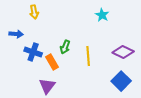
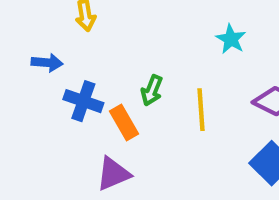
cyan star: (102, 15) -> (231, 39), moved
purple triangle: (47, 86) -> (113, 174), turned 30

